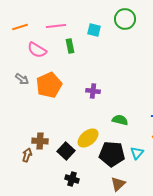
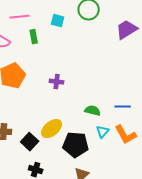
green semicircle: (120, 120) -> (93, 111), moved
cyan triangle: (137, 153) -> (103, 132), moved

